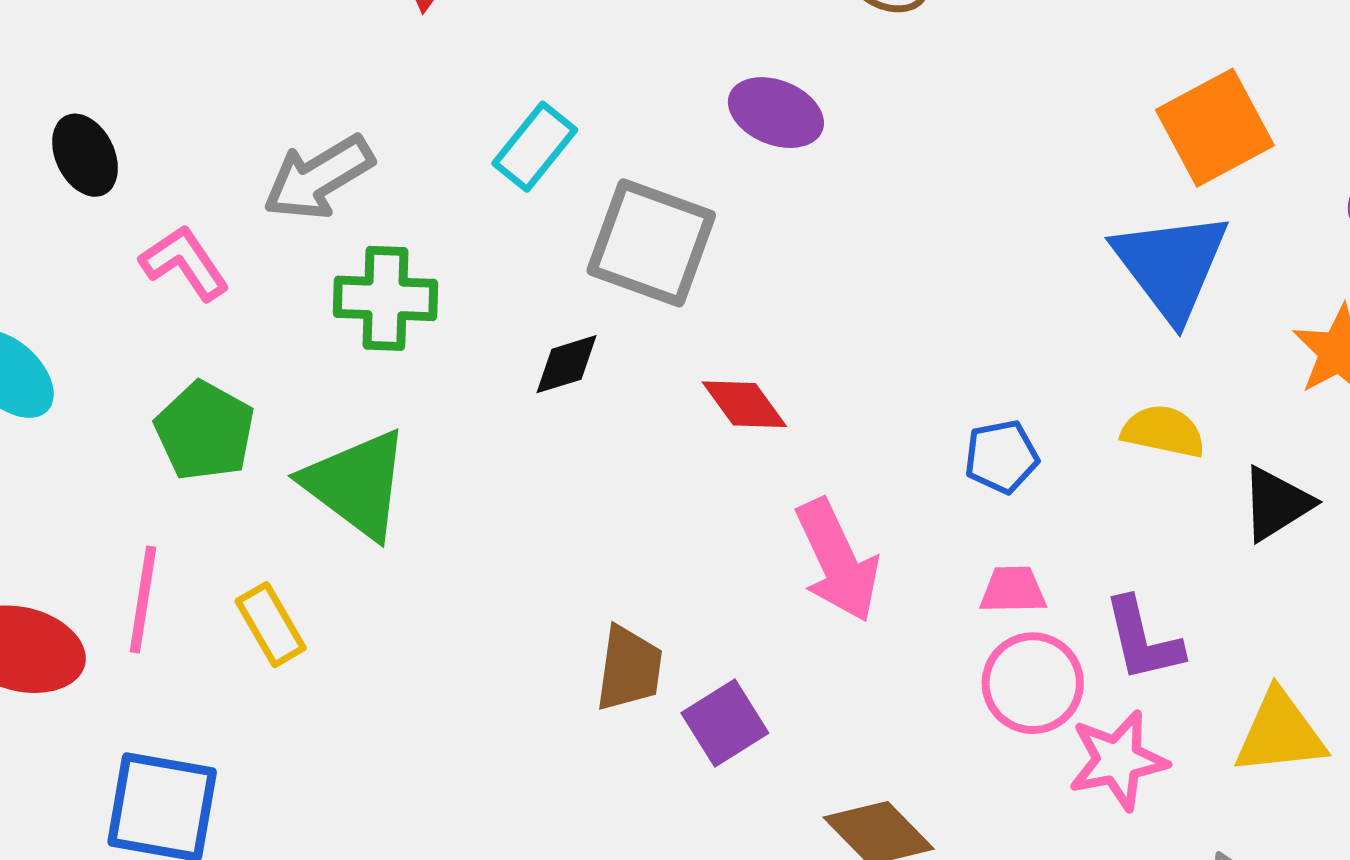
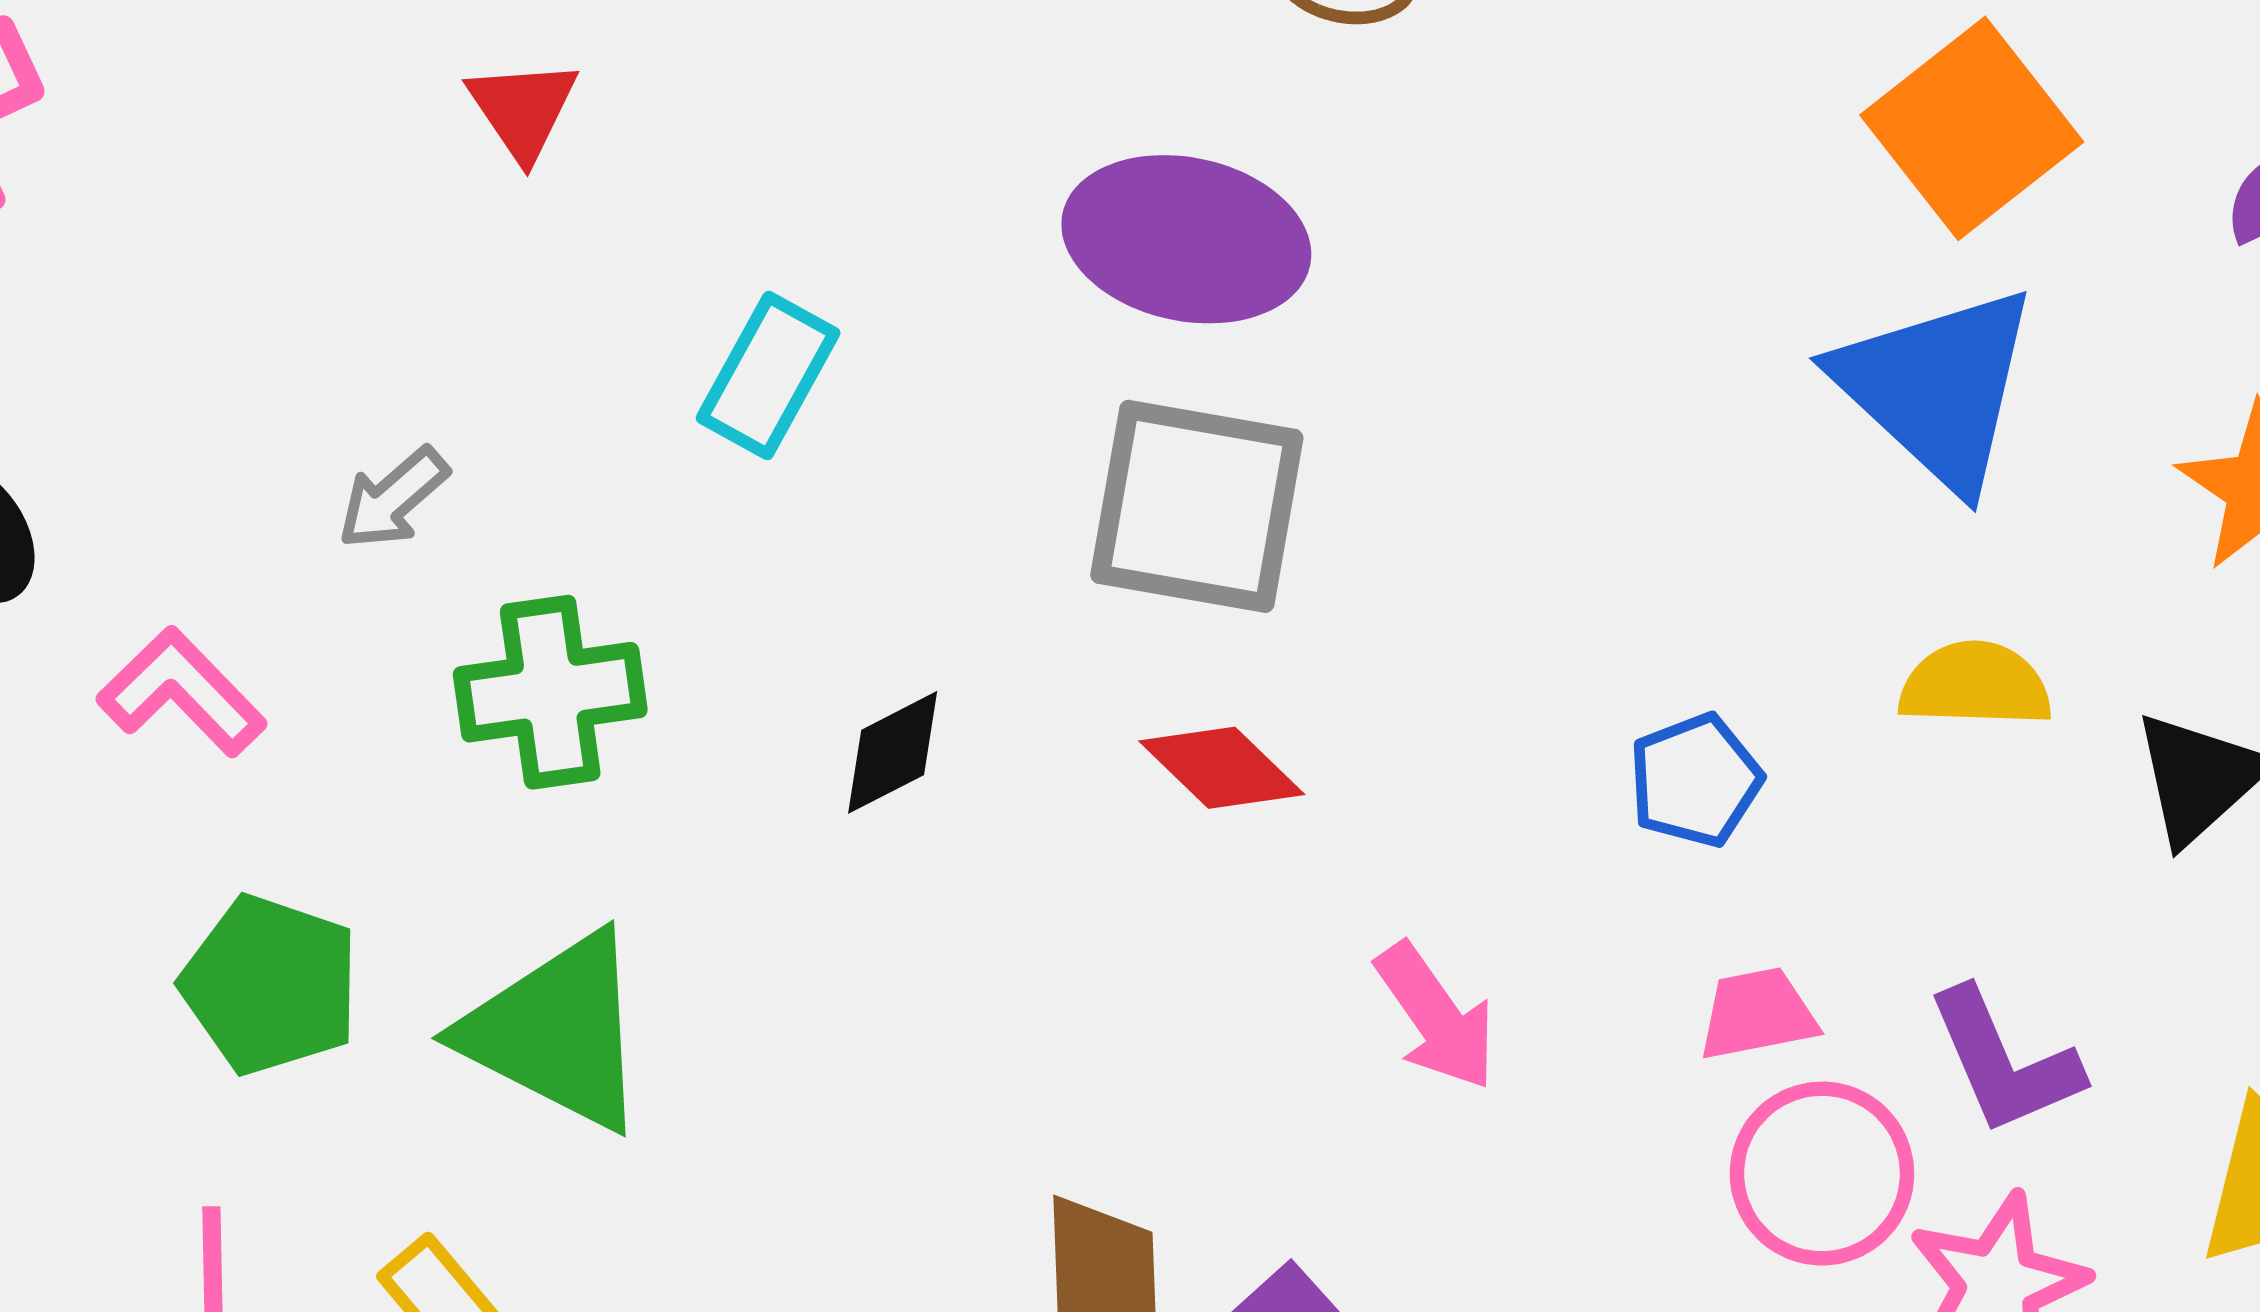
purple ellipse: (776, 113) -> (1186, 239), size x1.4
gray arrow: (318, 178) -> (393, 498), size x0.6
gray square: (651, 243) -> (1197, 506), moved
pink arrow: (837, 560) -> (1436, 1017), size x0.7

